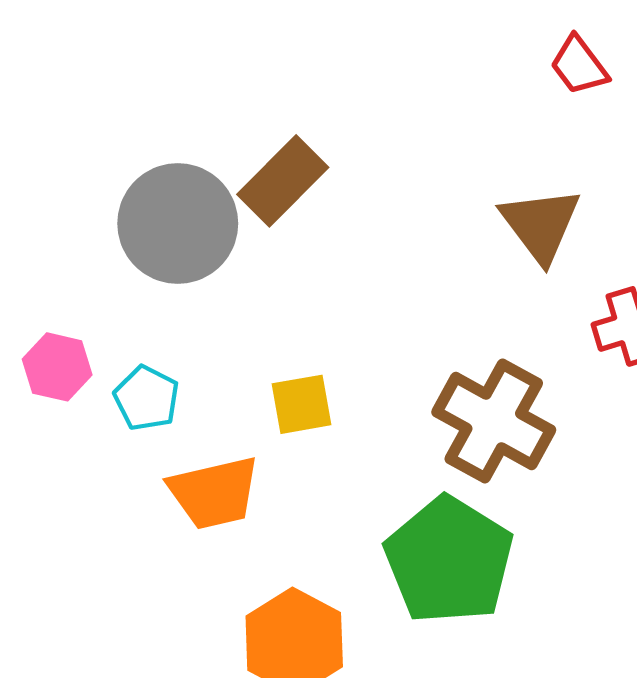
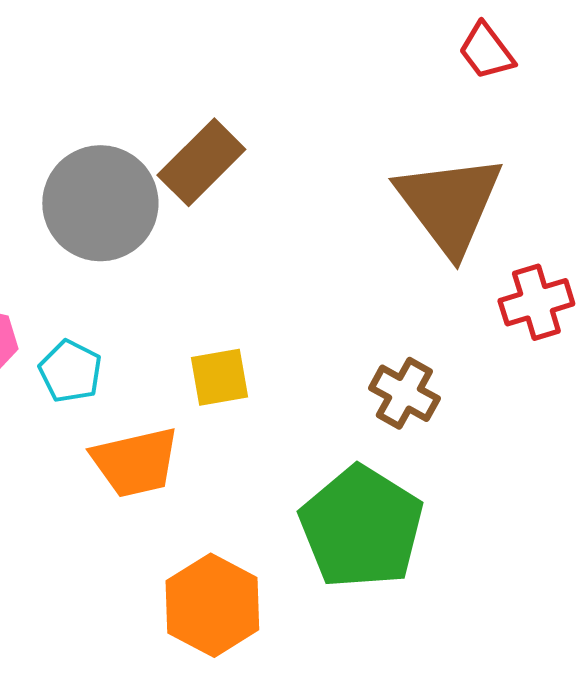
brown triangle: (541, 225) -> (449, 204), size x1.4
brown cross: (494, 421) -> (404, 393), size x0.6

